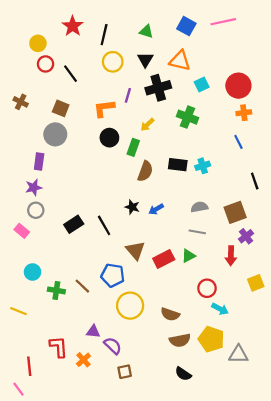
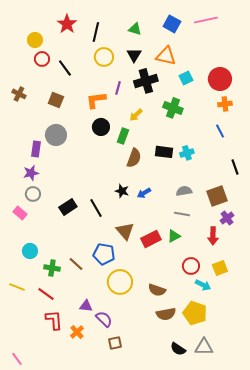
gray circle: (55, 134) -> (56, 135), moved
yellow square: (256, 283) -> (220, 268), moved
gray triangle: (238, 354) -> (204, 347), moved
red line: (29, 366) -> (46, 294), moved, turned -48
black semicircle: (183, 374) -> (178, 349), moved

